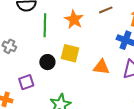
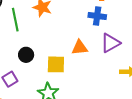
yellow square: (70, 53) -> (56, 64), moved

